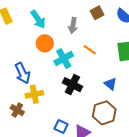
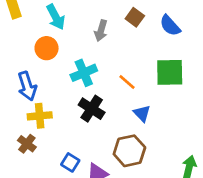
brown square: (97, 13) -> (135, 17), turned -32
orange circle: (45, 43) -> (47, 48), moved
orange line: (90, 50) -> (127, 82), moved
brown cross: (17, 110) -> (27, 144), moved

